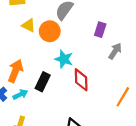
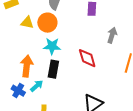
gray arrow: (115, 51) -> (112, 35), moved
cyan star: (64, 59) -> (52, 46), moved

